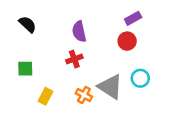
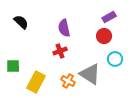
green square: (25, 69) -> (13, 66), moved
cyan circle: (140, 78) -> (115, 59), moved
yellow rectangle: (46, 96) -> (36, 82), size x1.5

